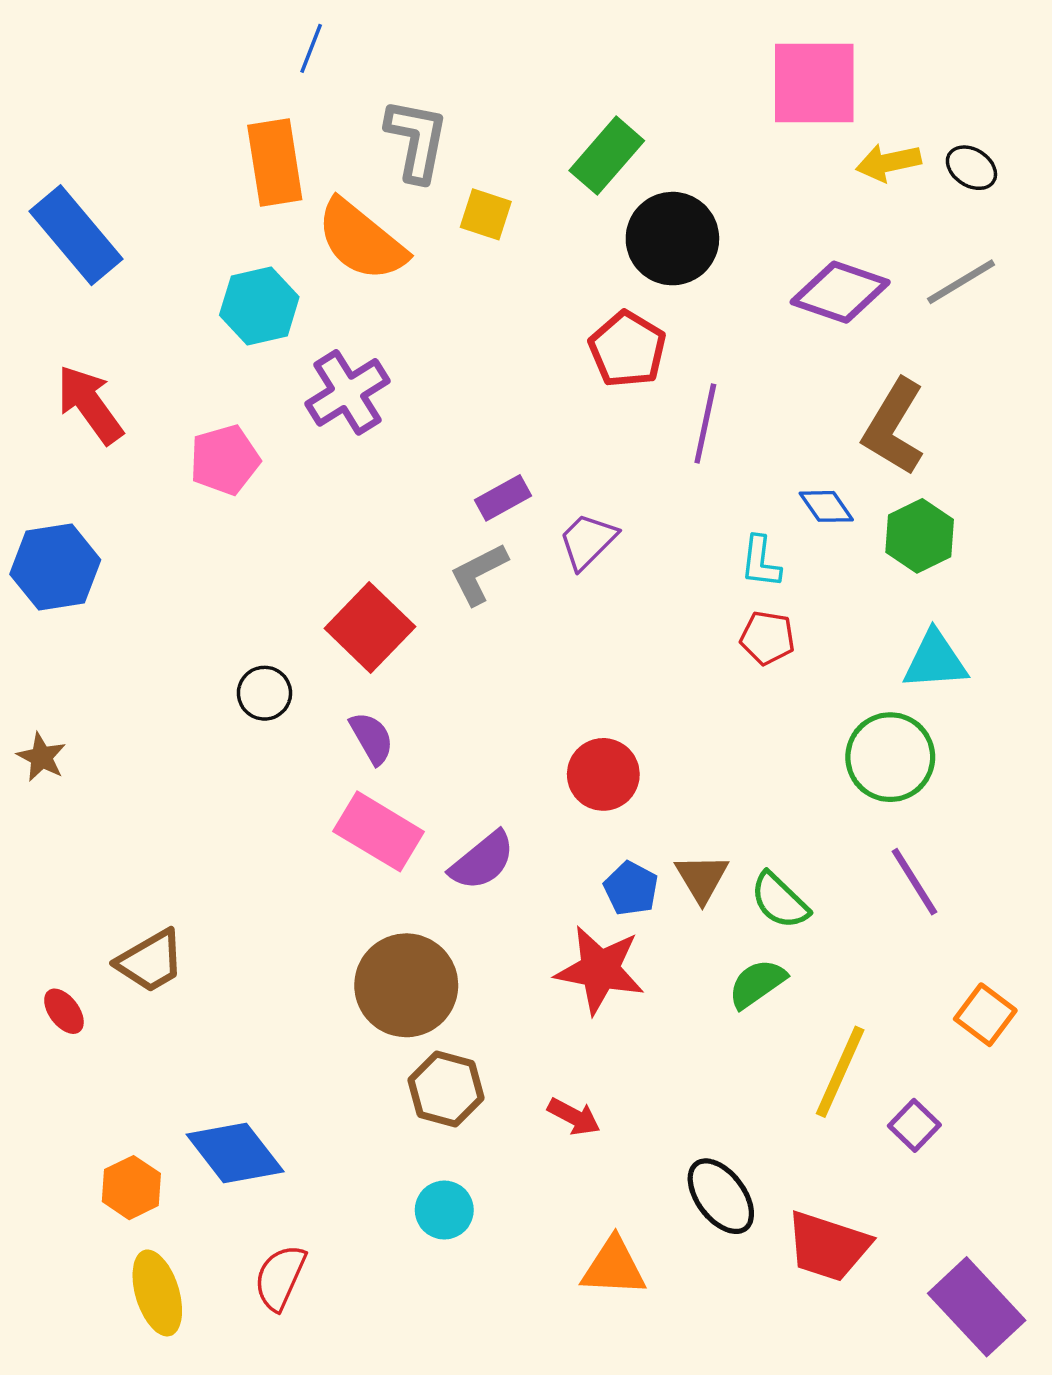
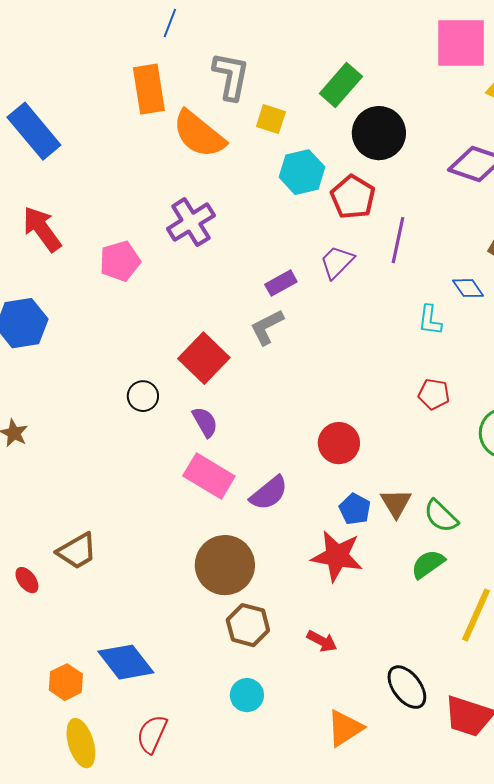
cyan hexagon: (259, 306) -> (302, 172), moved
purple trapezoid: (588, 541) -> (337, 262), moved
red pentagon: (768, 638) -> (434, 394), moved
orange triangle: (614, 1267) -> (345, 728), turned -36

